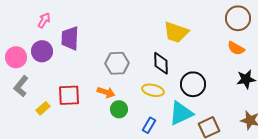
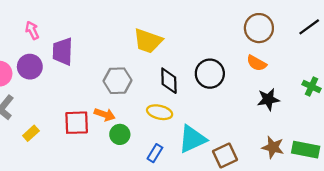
pink arrow: (44, 20) -> (32, 30), turned -56
yellow trapezoid: (176, 32) -> (148, 41), moved
black circle: (193, 84) -> (210, 74), moved
red square: (69, 95) -> (77, 123), moved

